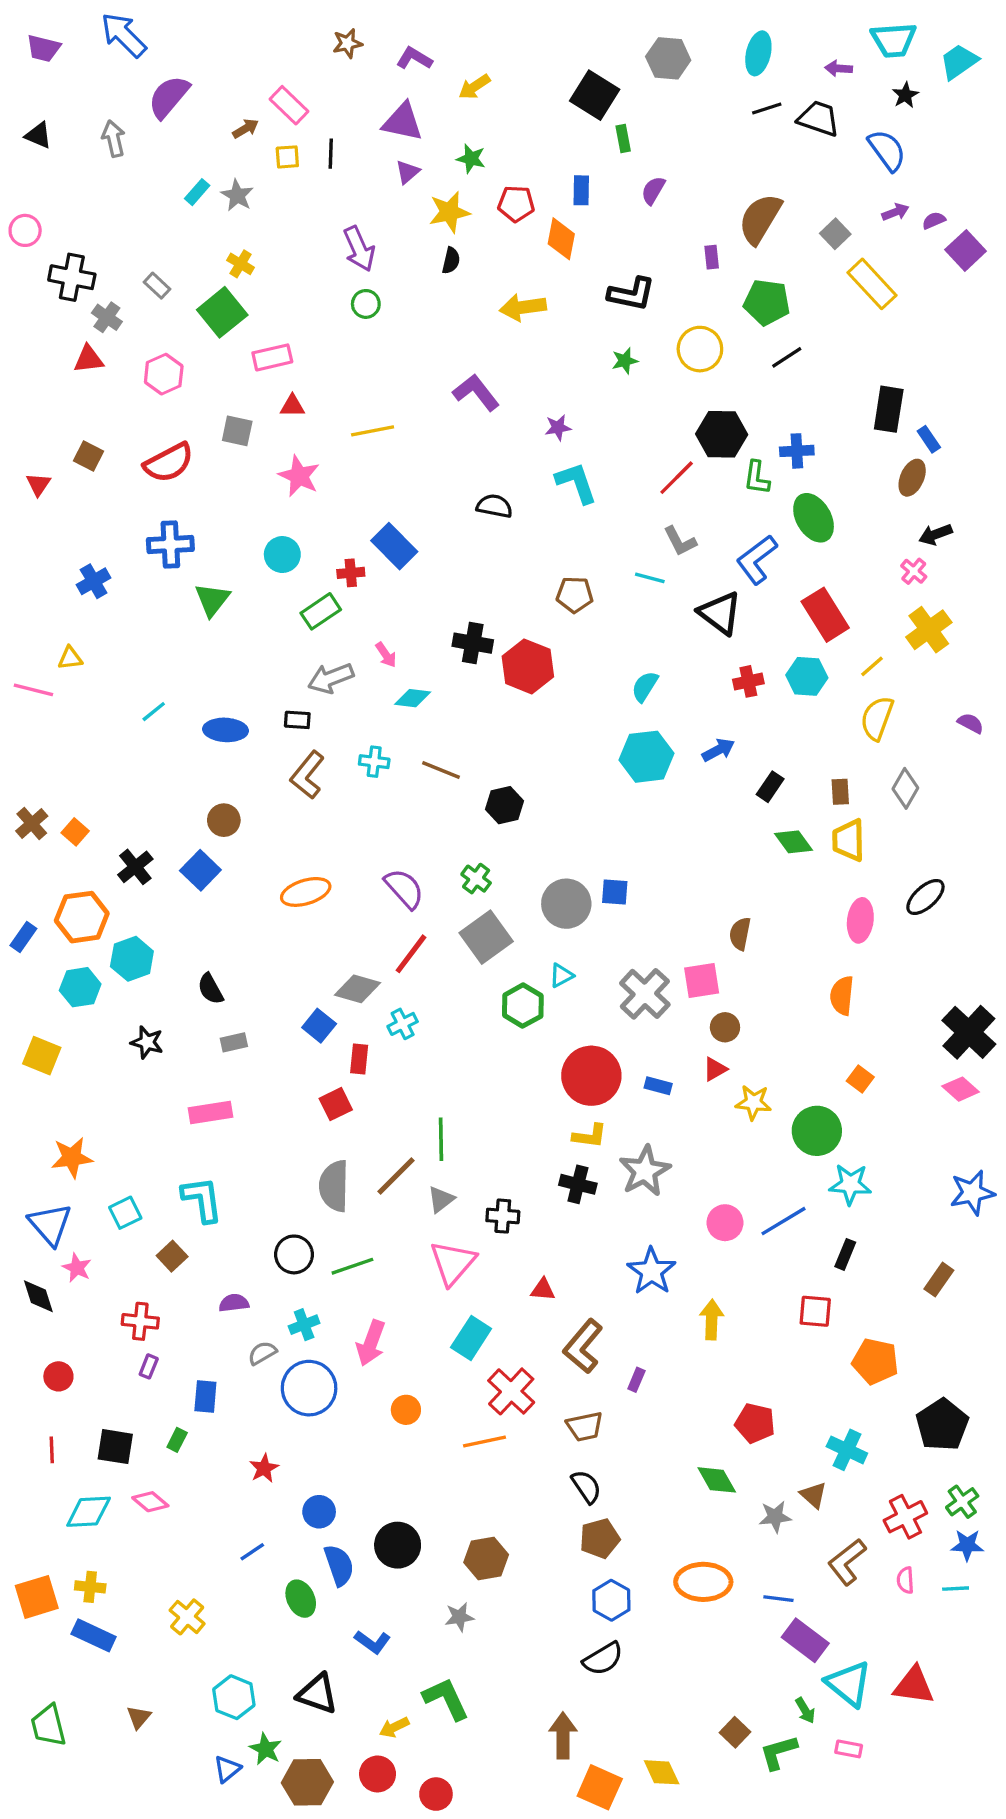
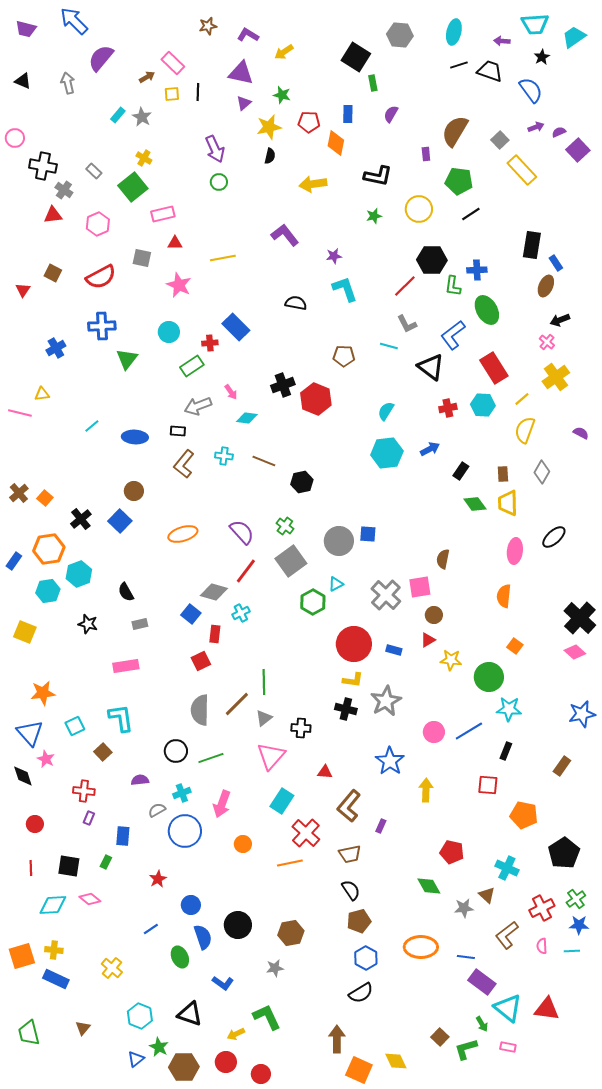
black cross: (473, 643) -> (283, 385), turned -30

